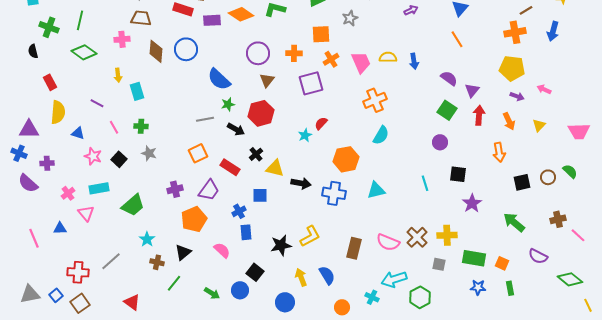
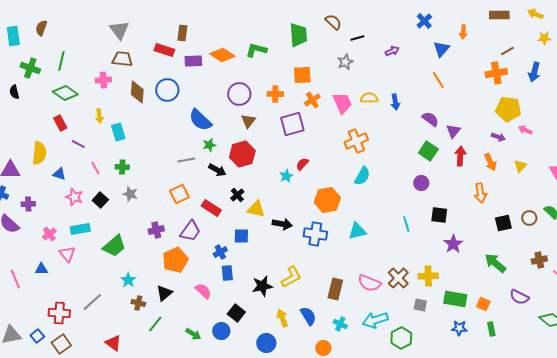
gray star: (350, 18) -> (345, 62), moved
yellow pentagon: (512, 68) -> (508, 109), moved
red rectangle: (50, 82) -> (60, 123), moved
cyan cross: (372, 297) -> (340, 324), moved

